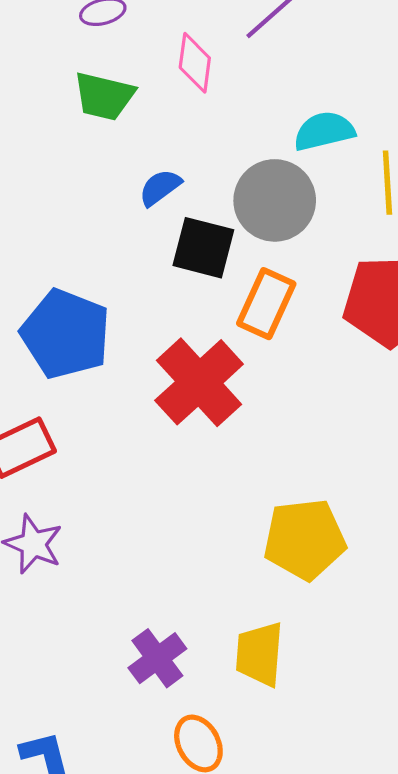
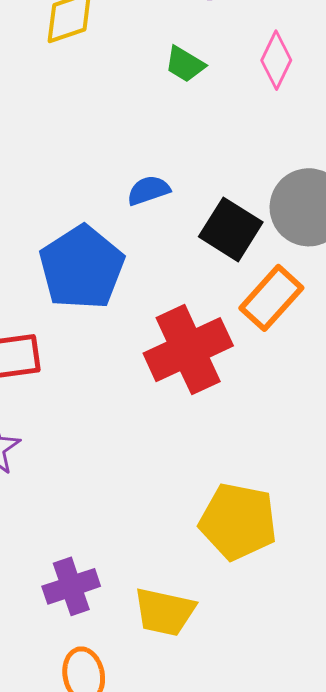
green trapezoid: (104, 96) -> (185, 64), size x0.7
blue semicircle: (160, 187) -> (148, 190), moved
yellow trapezoid: (260, 654) -> (164, 612), turned -100

